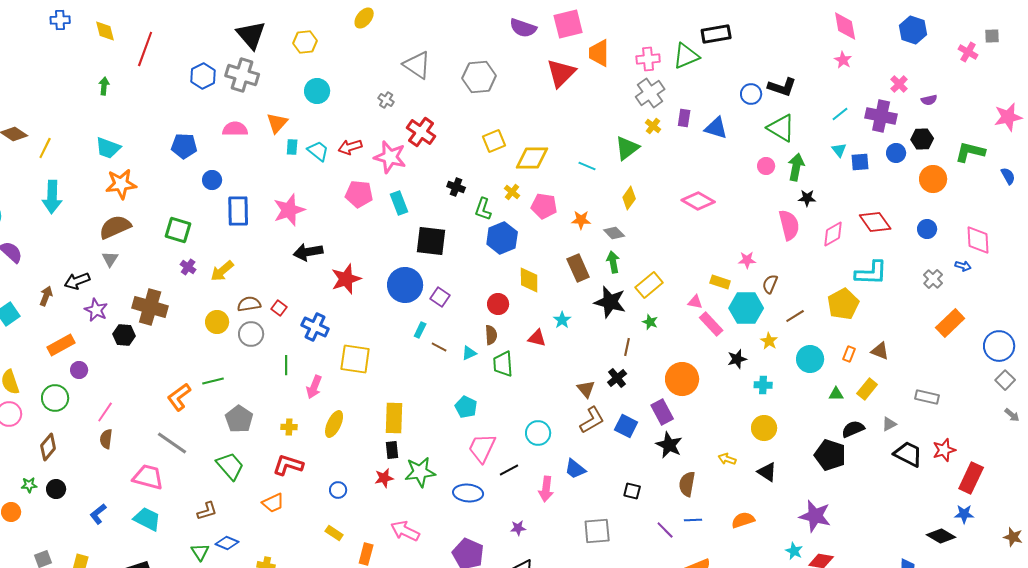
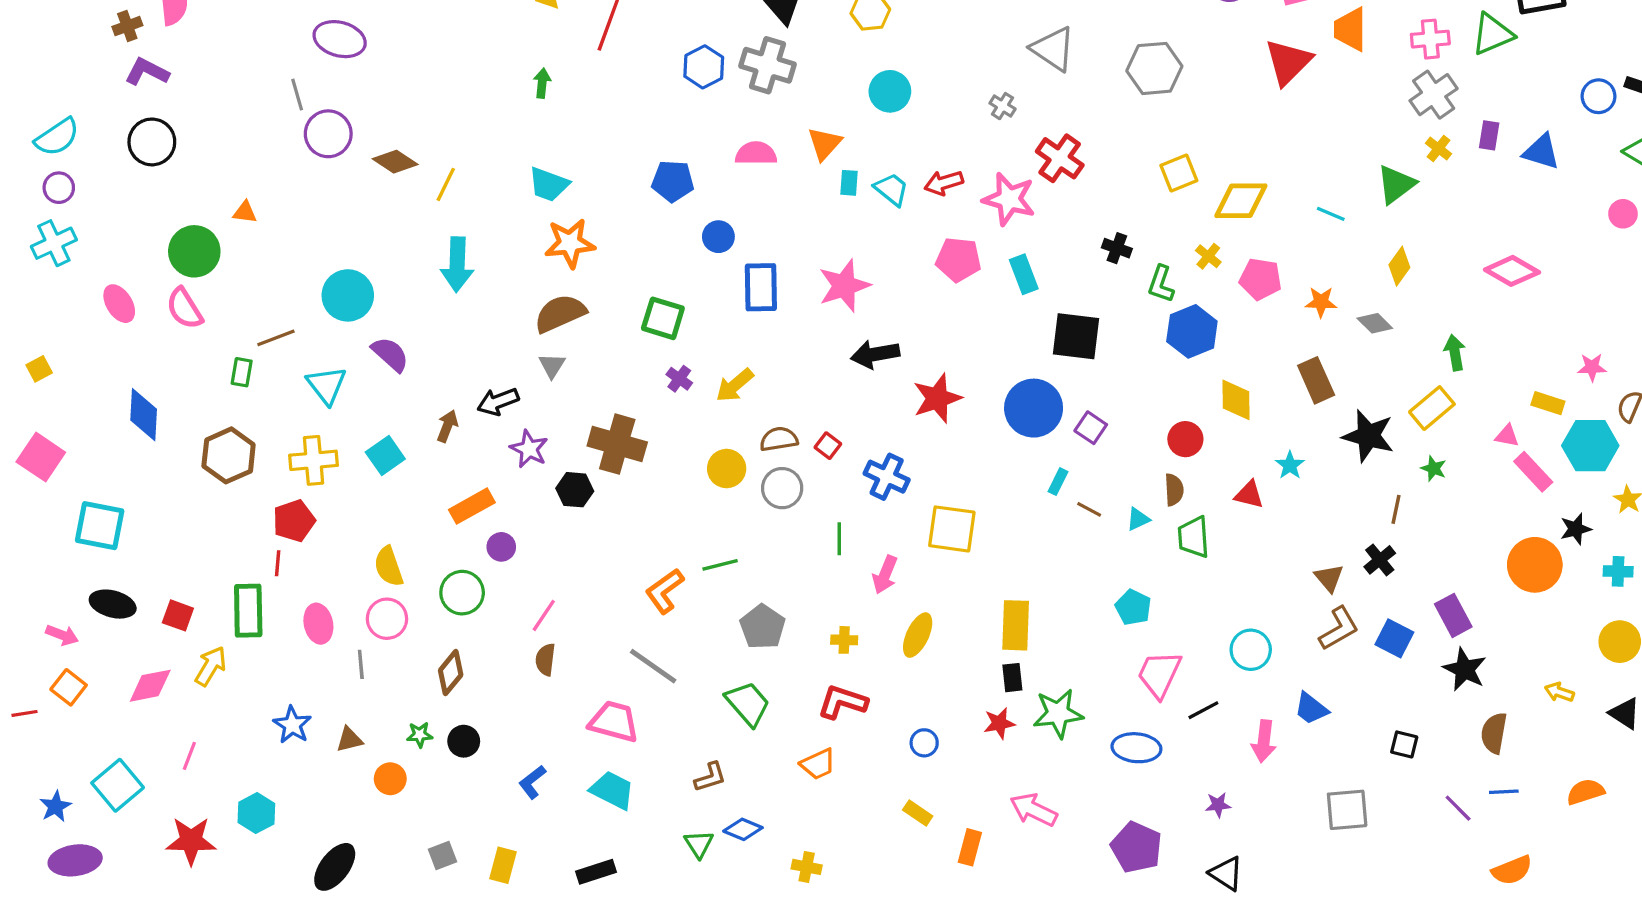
green arrow: (613, 262) -> (1455, 353), moved
orange circle: (682, 379) -> (1535, 565), moved

